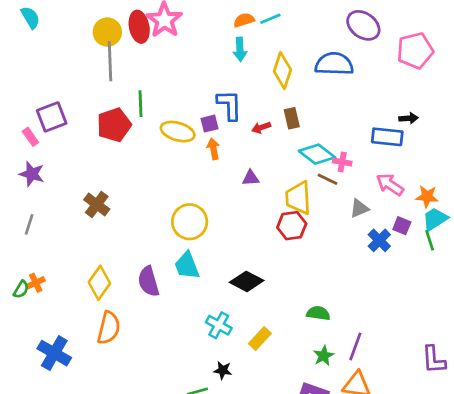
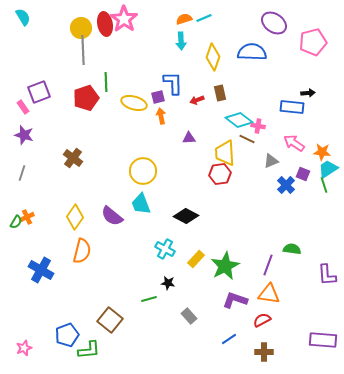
purple semicircle: (148, 281) -> (112, 216), turned -35
green semicircle: (318, 313) -> (292, 249), moved
green star: (324, 356) -> (225, 266), moved, size x1.8

